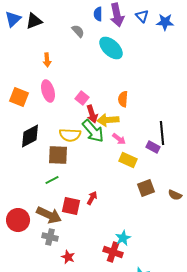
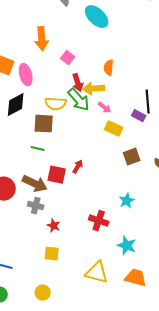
orange arrow: (47, 60) -> (42, 39), moved, size x1.6
pink ellipse: (48, 91) -> (26, 75), moved
pink square: (82, 98) -> (68, 58), moved
green line: (52, 180) -> (38, 149), turned 40
cyan star: (123, 238) -> (127, 201), moved

